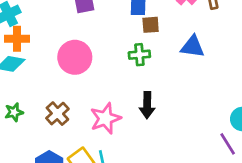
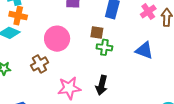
brown square: (151, 25) -> (97, 33), moved
brown cross: (57, 114) -> (39, 64), moved

